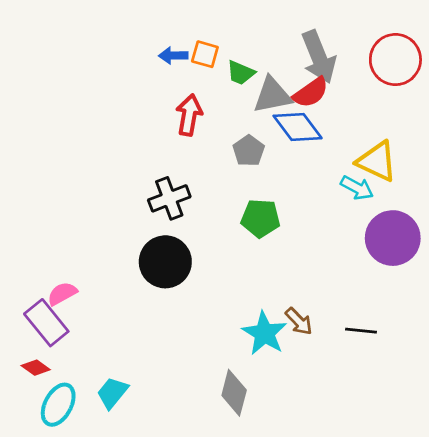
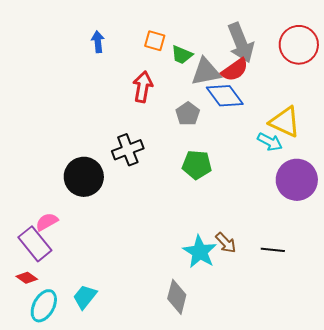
blue arrow: (173, 56) -> (98, 42), moved, turned 85
black circle: (165, 262) -> (84, 177), moved

